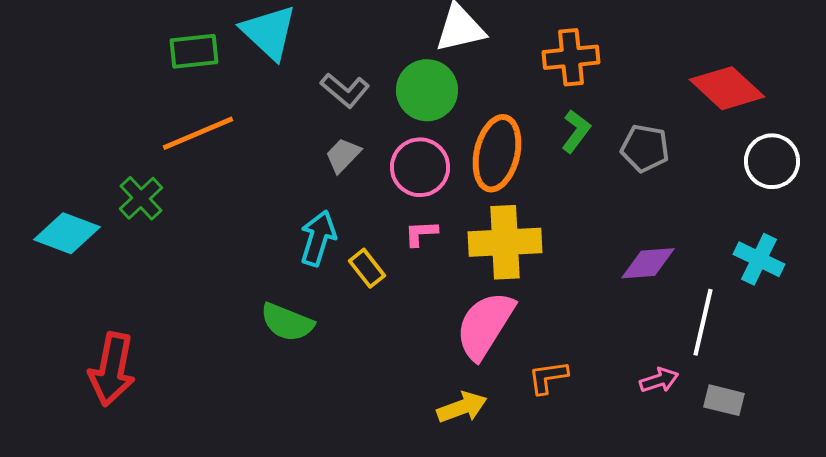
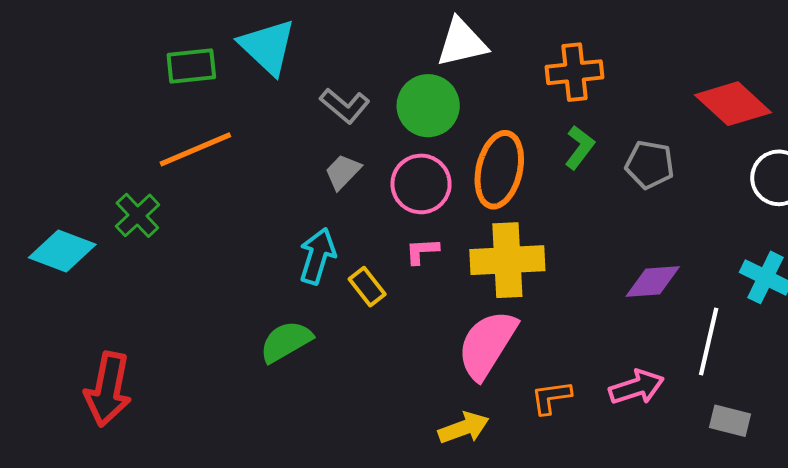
green semicircle: (287, 322) -> (286, 341), turned 128
pink arrow: (659, 380) -> (636, 387), moved, size x1.4

